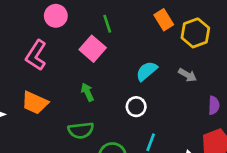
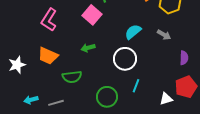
green arrow: (87, 92) -> (88, 48), turned -80
white circle: (136, 107) -> (125, 59), size x1.5
green semicircle: (81, 130) -> (72, 77), moved

